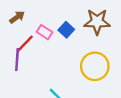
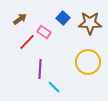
blue square: (66, 30) -> (63, 18), moved
purple line: (17, 59) -> (40, 69), moved

